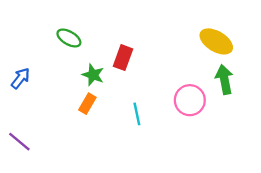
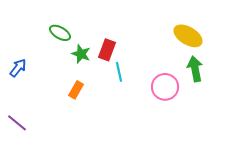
green star: (93, 75) -> (81, 54), moved
cyan line: (137, 114) -> (119, 72), moved

